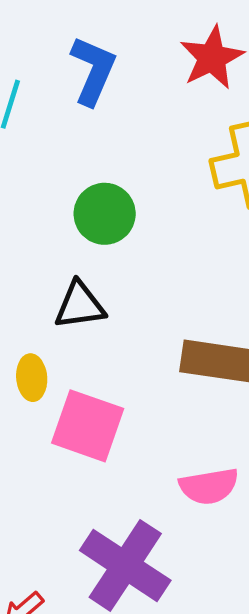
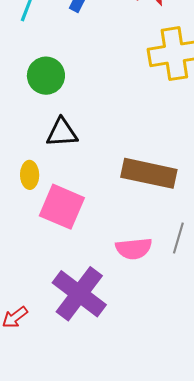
green circle: (105, 214) -> (46, 76), moved

